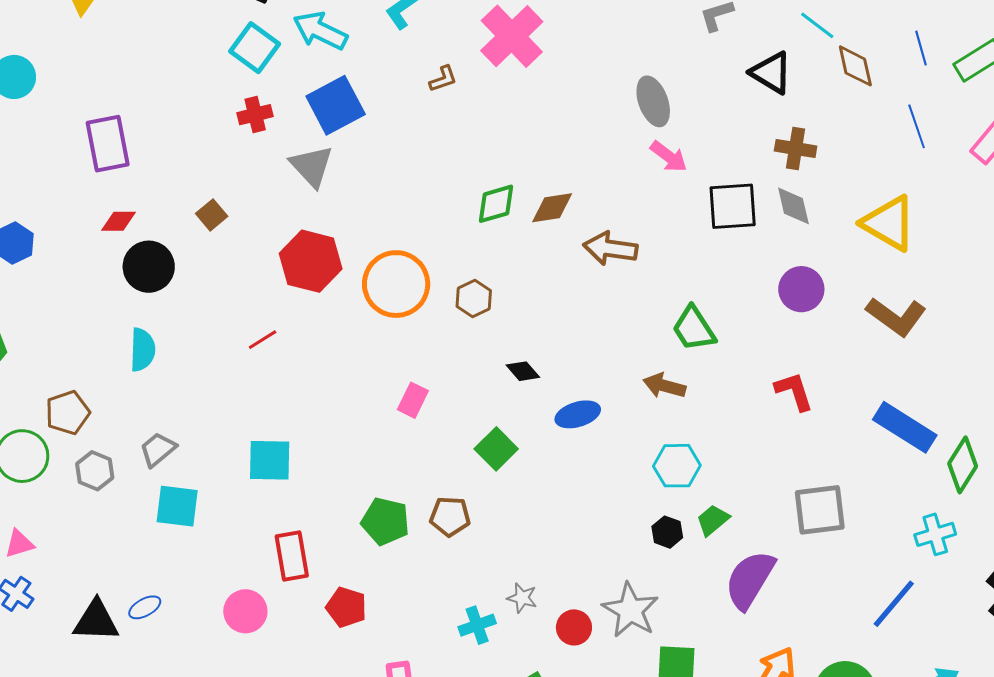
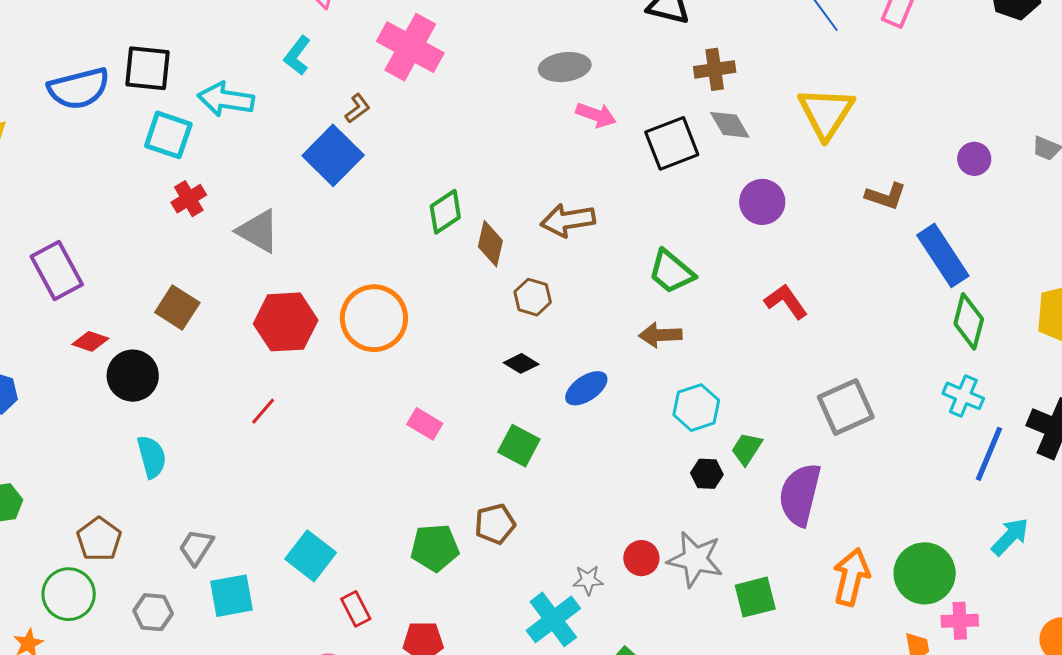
gray ellipse: (653, 101) -> (565, 67), turned -60
blue square: (336, 105) -> (333, 155), moved
brown diamond: (552, 208) -> (490, 244), moved, turned -51
brown square: (212, 215) -> (177, 307), size x1.4
red diamond: (118, 221) -> (90, 341), turned 36
yellow triangle: (889, 223) -> (826, 113), turned 50
brown hexagon: (474, 298) -> (533, 297), moved
brown L-shape: (896, 317) -> (886, 196), moved, size x0.7
pink rectangle: (413, 400) -> (425, 424), turned -68
blue rectangle: (905, 427) -> (943, 255), moved, turned 42
cyan square: (270, 460) -> (311, 556), moved, turned -36
gray hexagon: (95, 471) -> (153, 612), moved
cyan cross: (935, 534) -> (963, 396), turned -33
red rectangle: (292, 556) -> (356, 609), size x0.7
blue line: (894, 604) -> (989, 454), moved
cyan cross: (477, 625) -> (553, 619), size x1.5
red circle: (574, 627) -> (641, 558), moved

